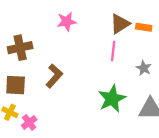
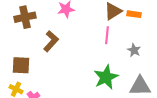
brown cross: (20, 48) -> (25, 17), moved
brown L-shape: (54, 76) -> (51, 41), moved

